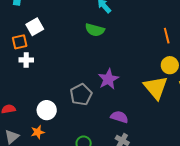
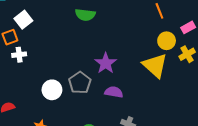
white circle: (47, 110) -> (52, 90), moved
purple semicircle: (119, 117) -> (114, 92), moved

